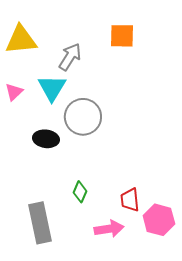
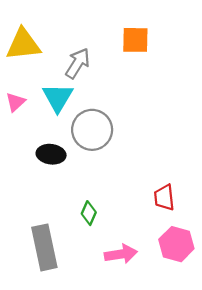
red trapezoid: (130, 200) -> (164, 197), moved

